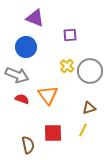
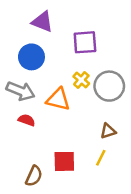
purple square: (70, 35) -> (85, 42), size x1.5
orange triangle: (48, 95) -> (58, 99), moved, turned -40
brown semicircle: (28, 145) -> (34, 176), turned 36

